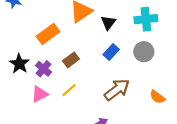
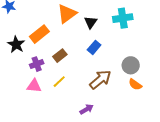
gray circle: (144, 52) -> (131, 65), moved
black star: (19, 64) -> (16, 44), moved
purple cross: (44, 69) -> (37, 64), turned 32
pink triangle: (40, 94) -> (34, 86), turned 35

